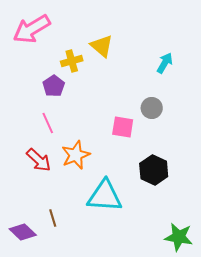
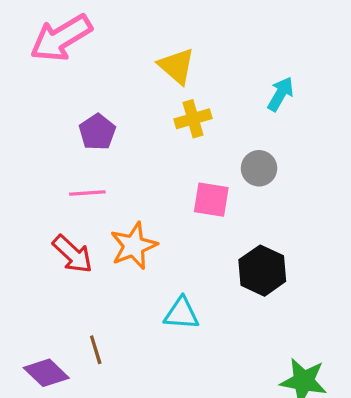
yellow cross: (72, 61) -> (193, 119), moved
pink line: (48, 123) -> (87, 193), turned -70
cyan triangle: (105, 196) -> (181, 313), size x0.6

